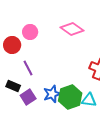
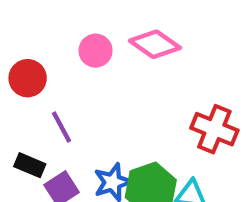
pink circle: (30, 32) -> (96, 51), moved

